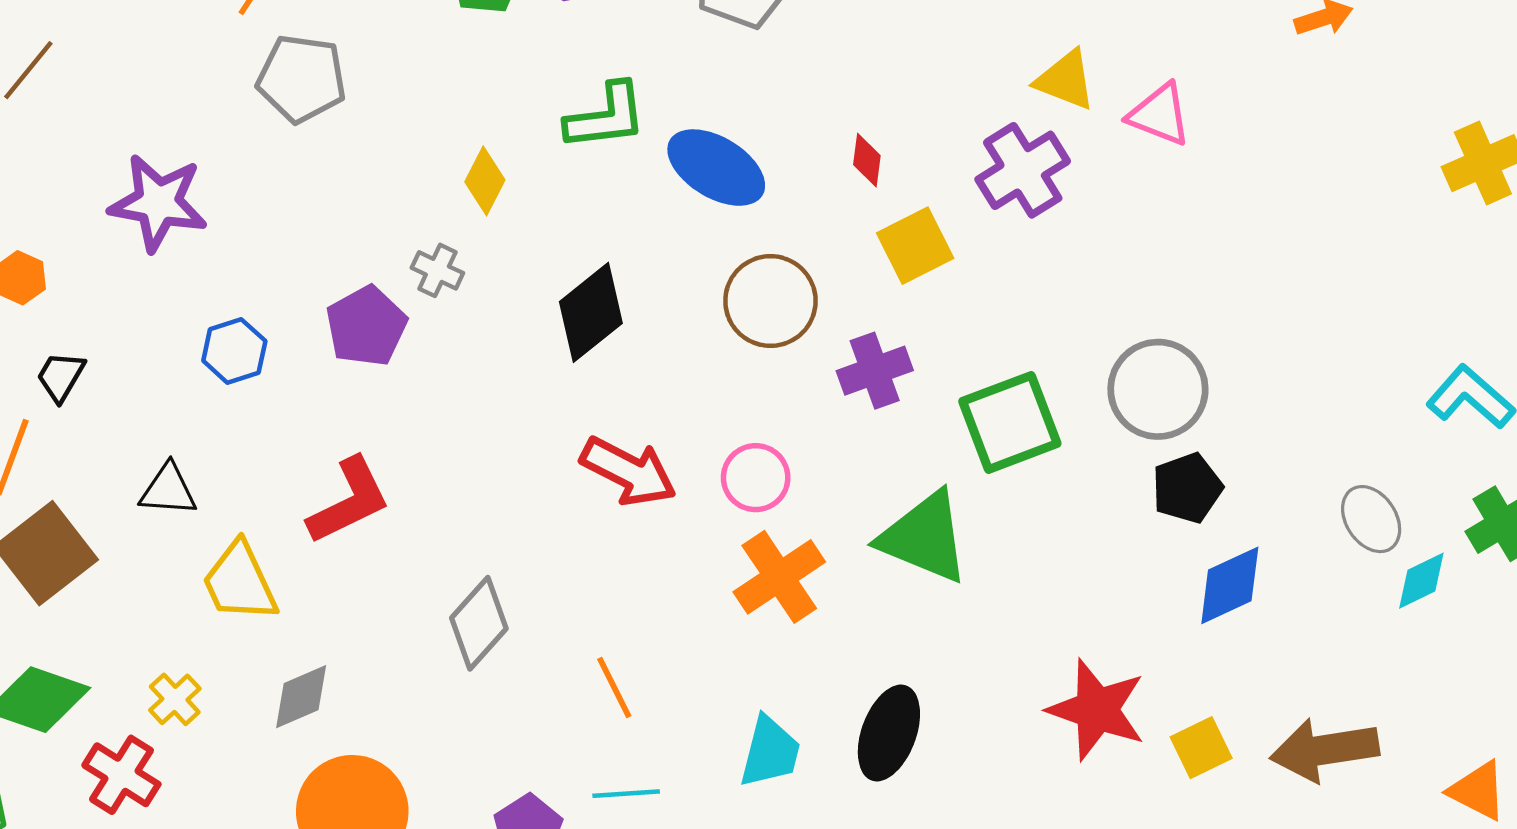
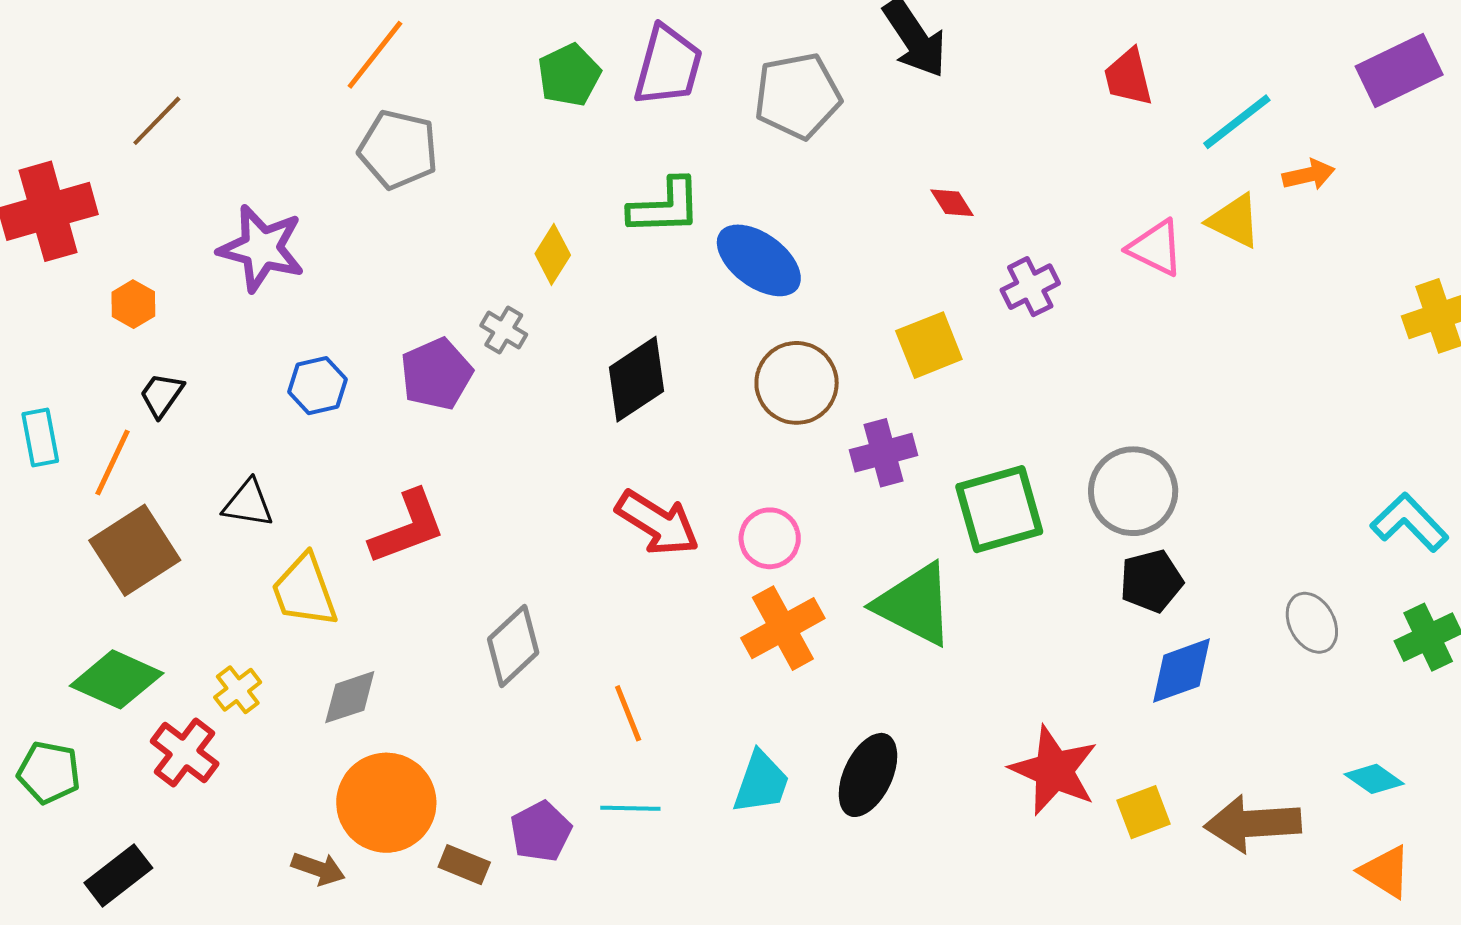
yellow triangle: (1066, 80) -> (1234, 221), moved
red diamond: (867, 160) -> (952, 203), moved, turned -45
purple cross: (1023, 170) -> (1030, 287), size x0.7
cyan diamond: (1421, 581) -> (1374, 779), moved, turned 56

